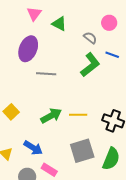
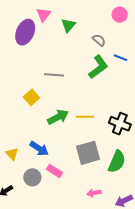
pink circle: (109, 23) -> (120, 15), moved
green triangle: (59, 24) -> (68, 25), turned 42
purple ellipse: (28, 49) -> (25, 32), moved
yellow square: (11, 112) -> (31, 97), moved

